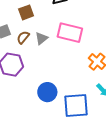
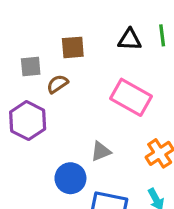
gray triangle: (41, 38) -> (101, 151), moved

